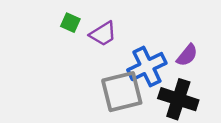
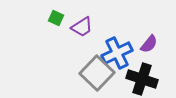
gray square: (122, 92) -> (97, 73), turned -32

